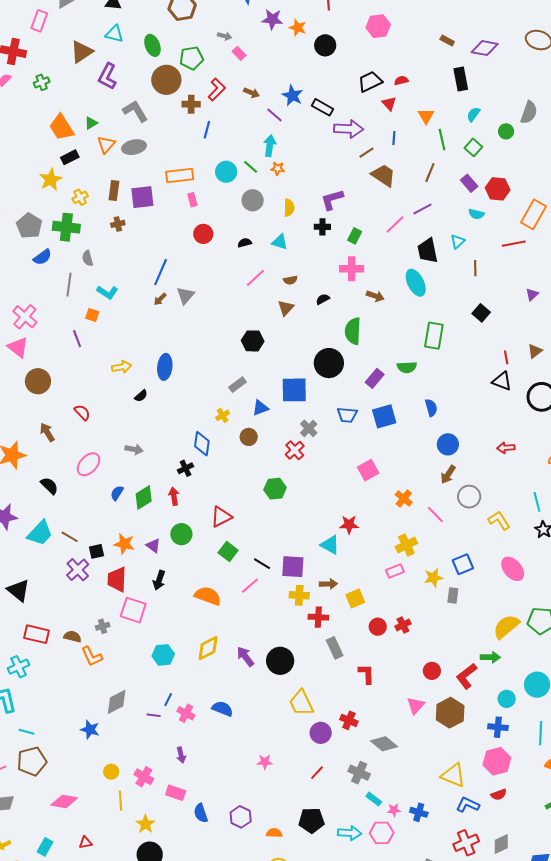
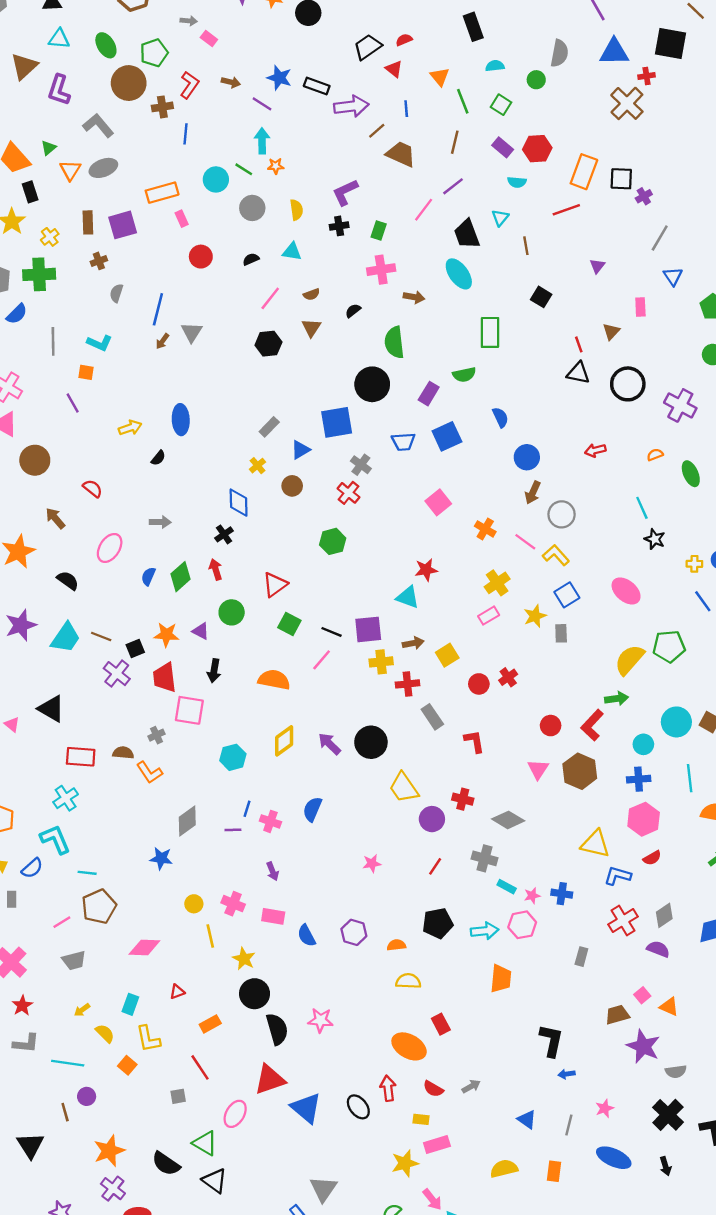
cyan semicircle: (473, 114) -> (495, 66), turned 56
black rectangle: (70, 157) -> (30, 192), turned -72
gray semicircle: (88, 258) -> (116, 293), moved, turned 42
black hexagon: (253, 341) -> (268, 344), moved
yellow L-shape: (499, 520) -> (556, 555), moved
blue semicircle: (222, 709) -> (312, 809), turned -80

